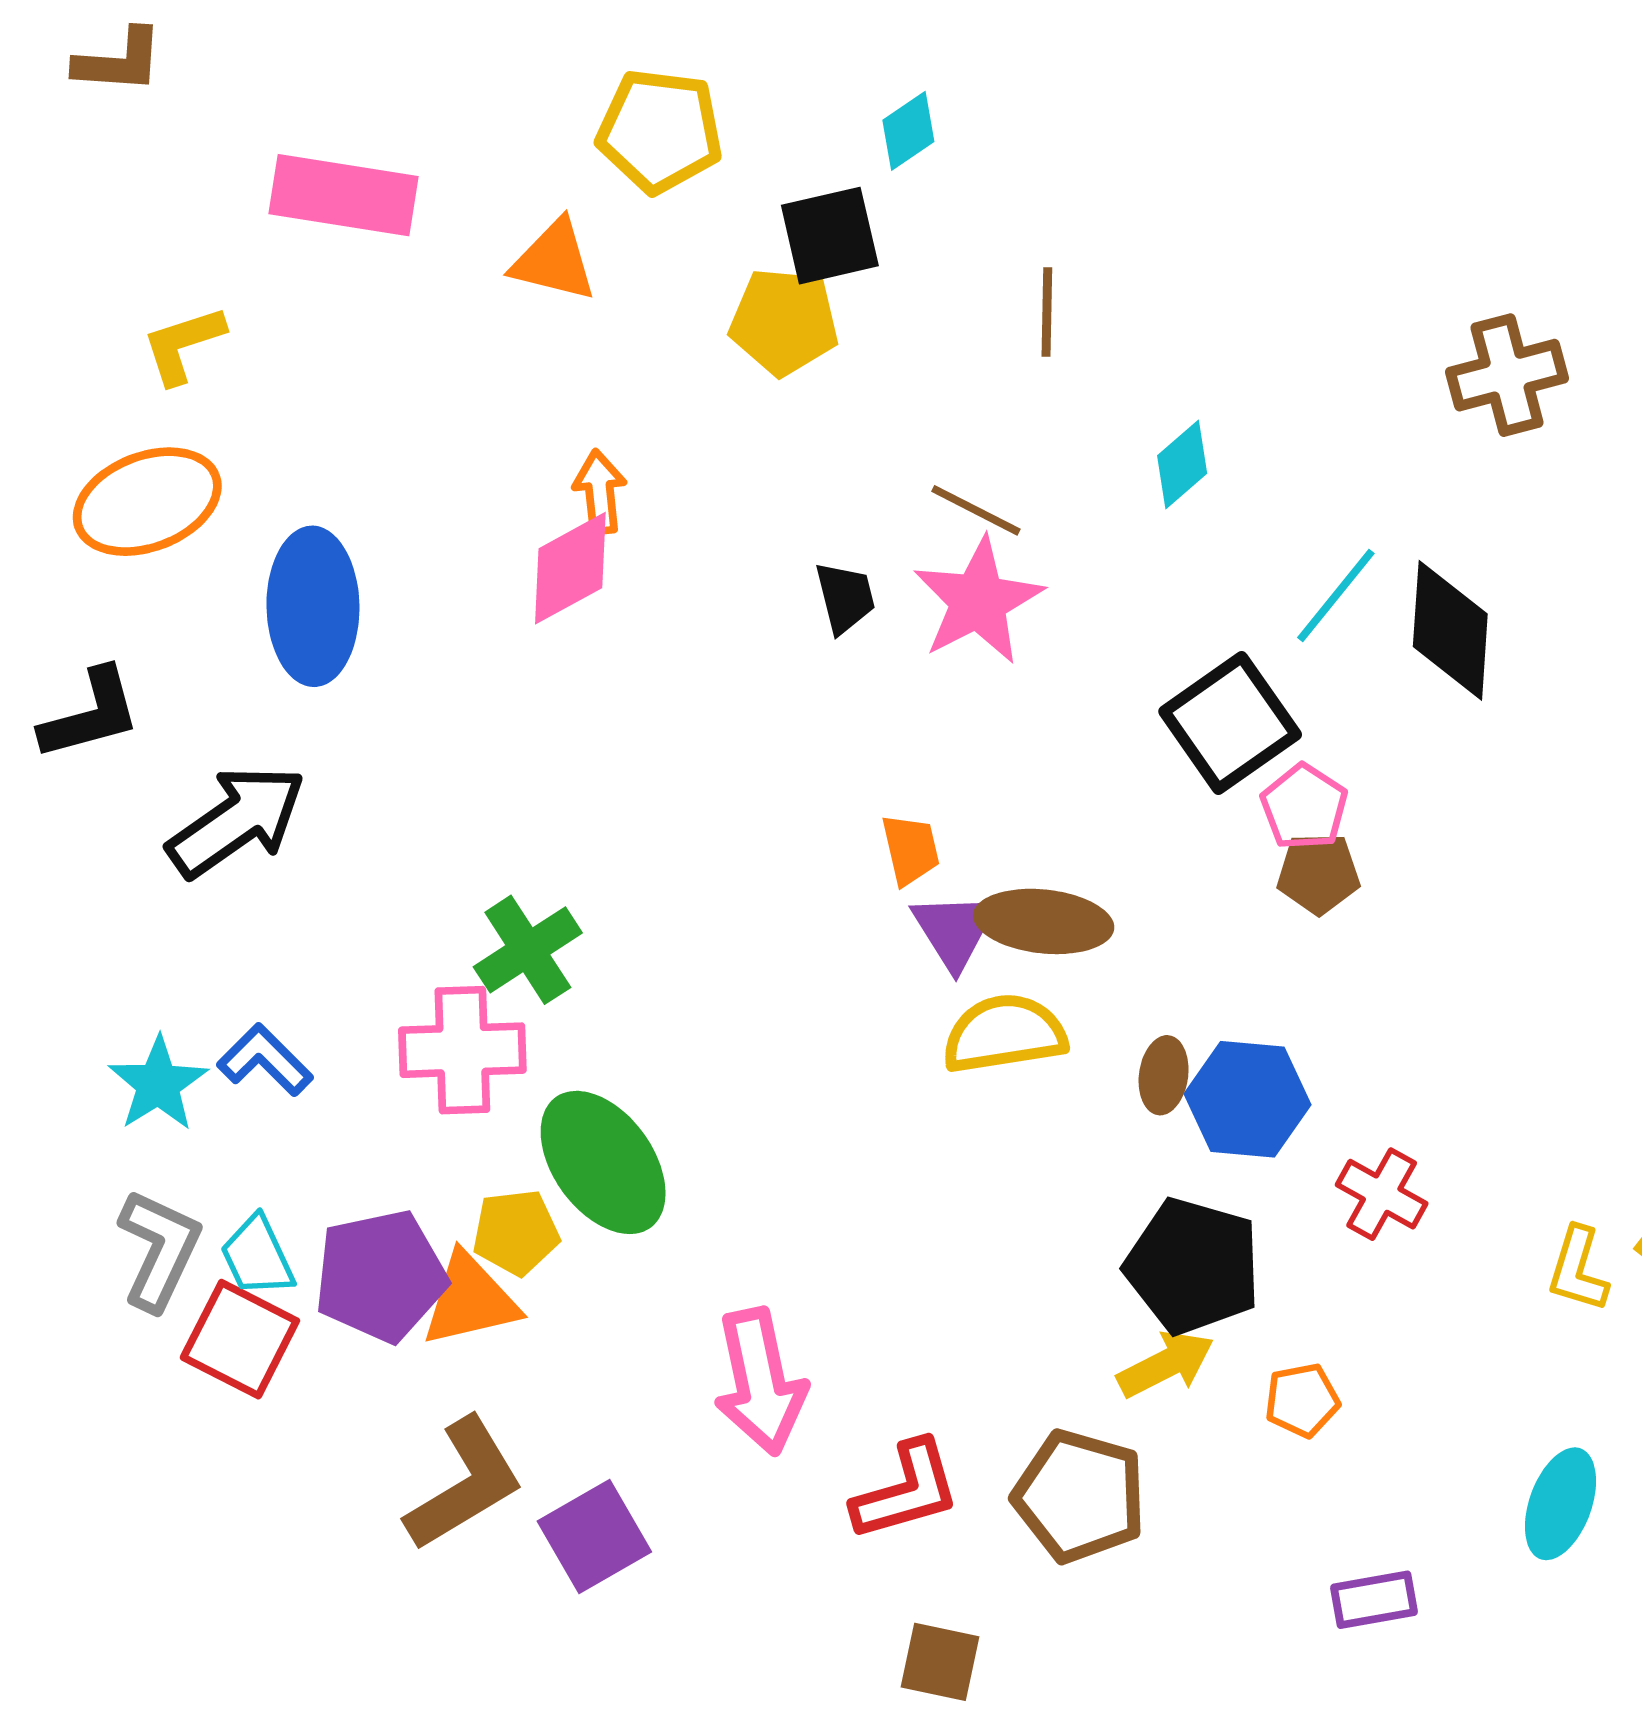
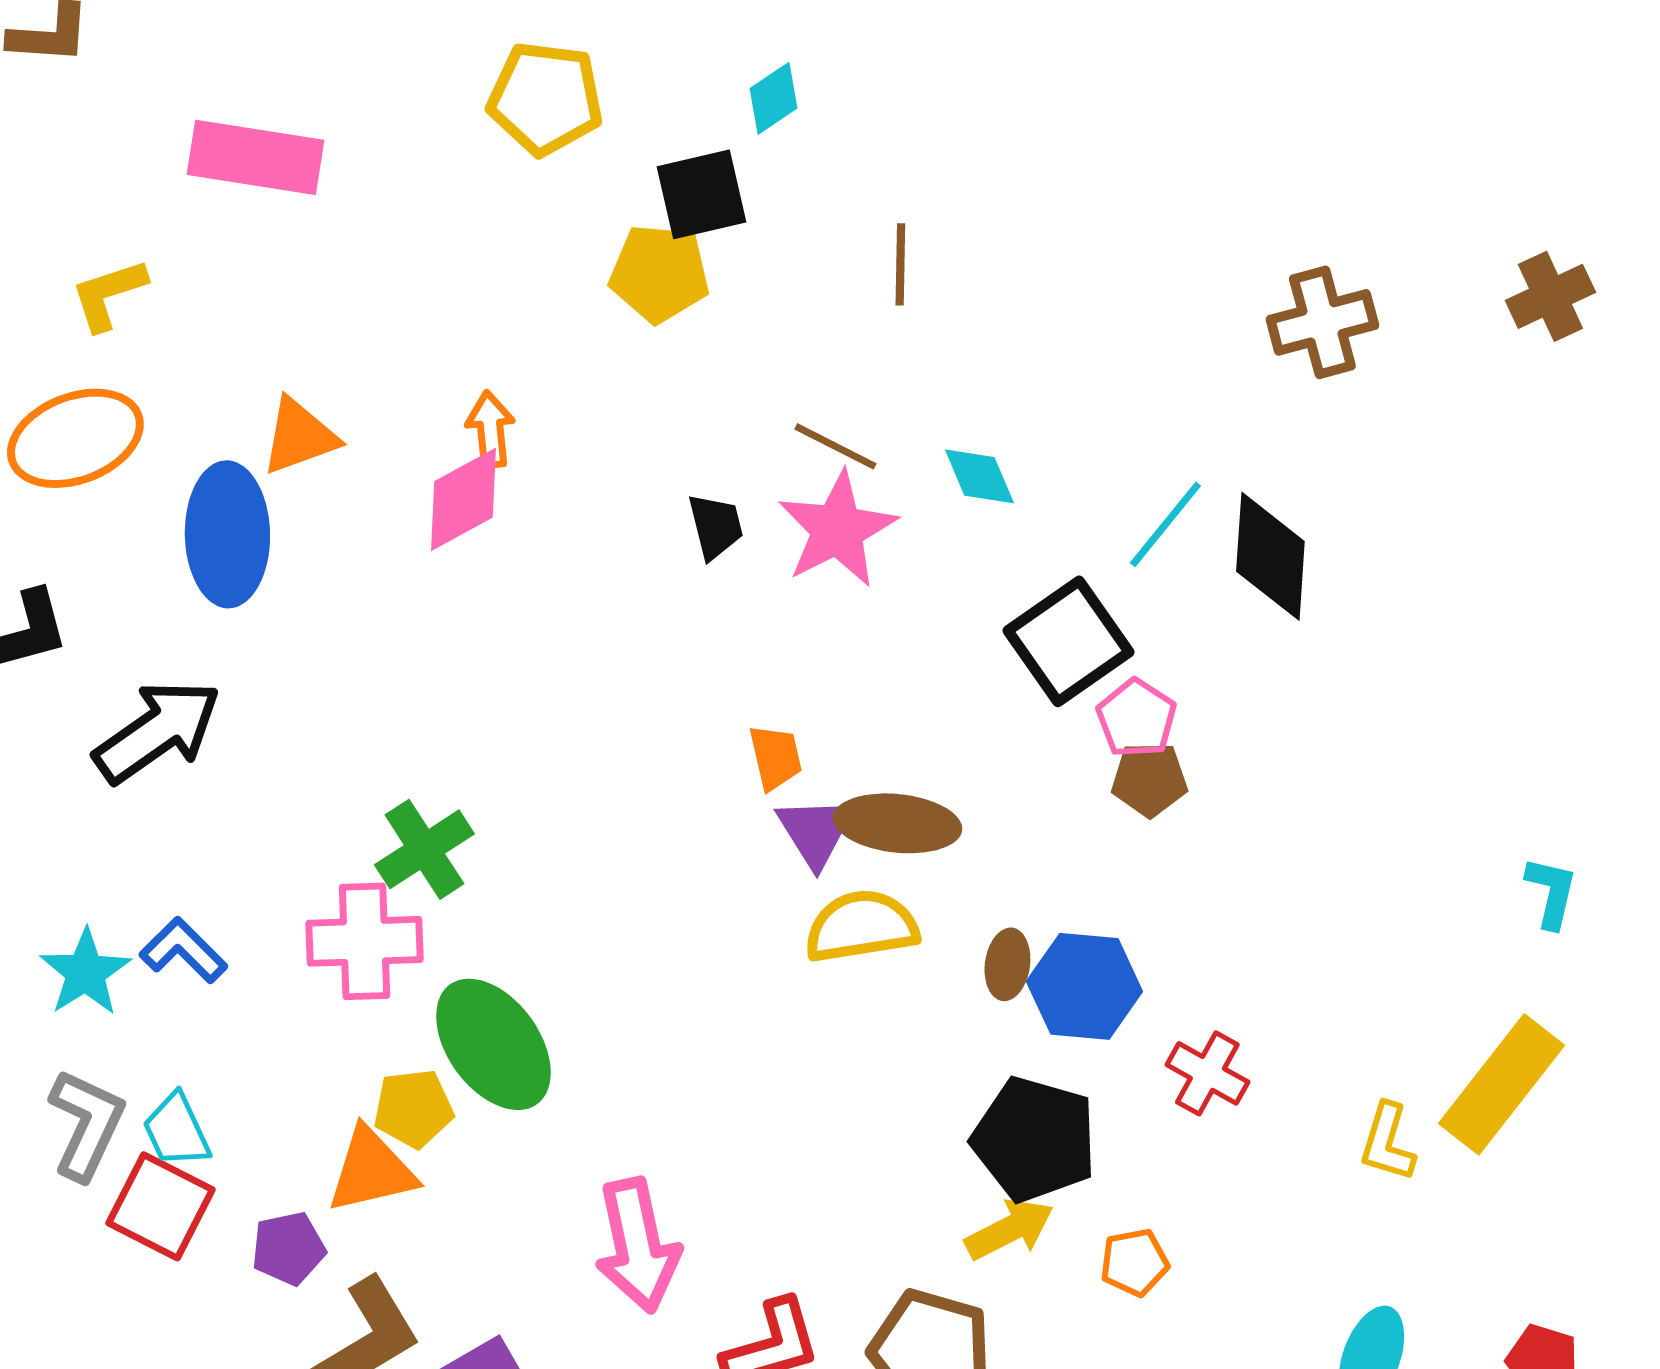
orange triangle: (554, 261) -> (299, 436), moved, turned -34
cyan diamond: (1182, 465) -> (979, 476), moved, turned -72
purple pentagon: (381, 1276) -> (288, 1248), moved, size x0.6

